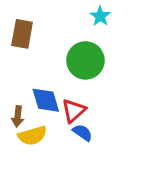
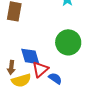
green circle: (85, 60) -> (68, 42), moved
red triangle: (74, 111) -> (40, 69), moved

